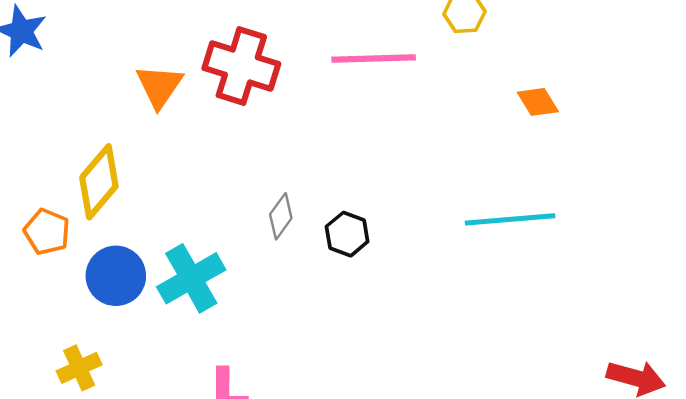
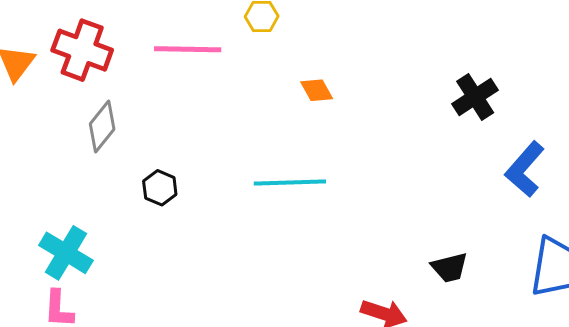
gray diamond: (281, 216) -> (102, 126), moved, size x1.4
cyan cross: (191, 278) -> (66, 253), moved, turned -32

